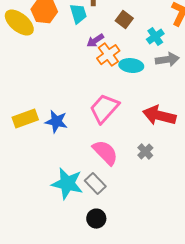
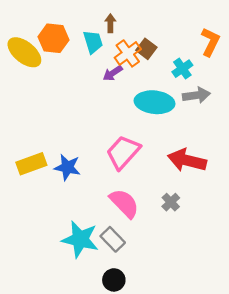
orange cross: (108, 55) -> (128, 53), moved
cyan ellipse: (131, 66) -> (155, 102), size x1.4

